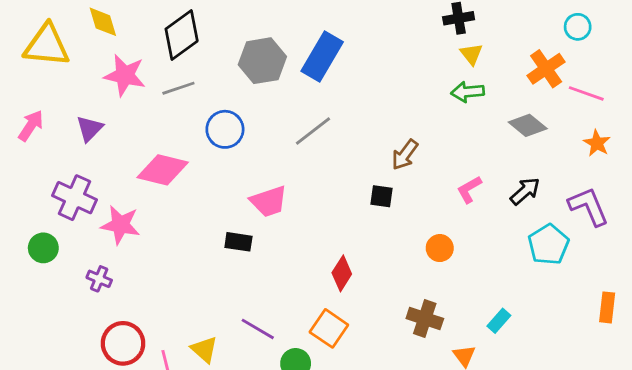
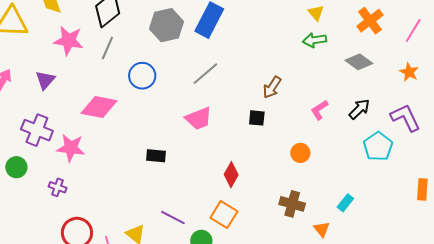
gray line: (178, 88) -> (107, 48), turned -45
pink line: (586, 93) -> (413, 31), moved, turned -75
pink trapezoid: (269, 201) -> (199, 119), moved

